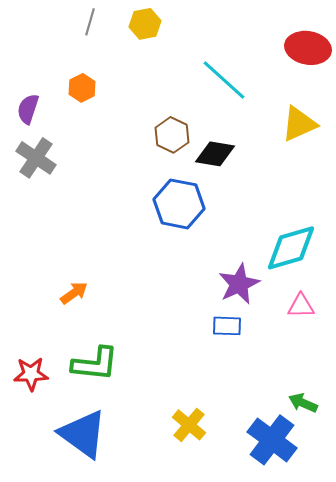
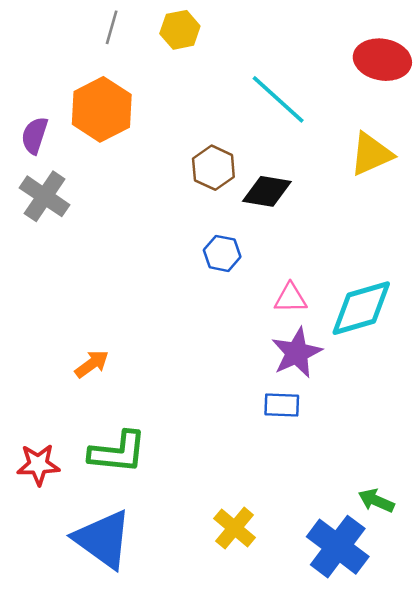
orange hexagon: (82, 88) -> (102, 109), size x1.8
blue hexagon: (179, 204) -> (222, 253), size x0.6
pink triangle: (301, 306) -> (290, 298), moved

